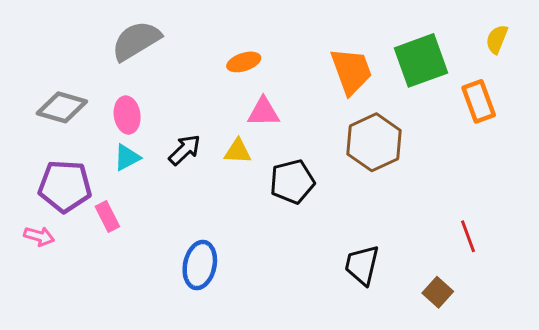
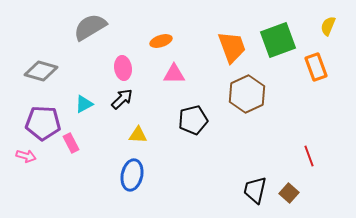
pink ellipse: (127, 115) -> (123, 68), moved
yellow triangle: (238, 151) -> (138, 135), moved
black trapezoid: (362, 265) -> (255, 190), moved

